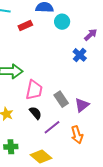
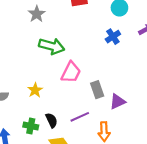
blue cross: (80, 55) -> (113, 37), moved
black semicircle: (35, 113) -> (52, 120), moved

